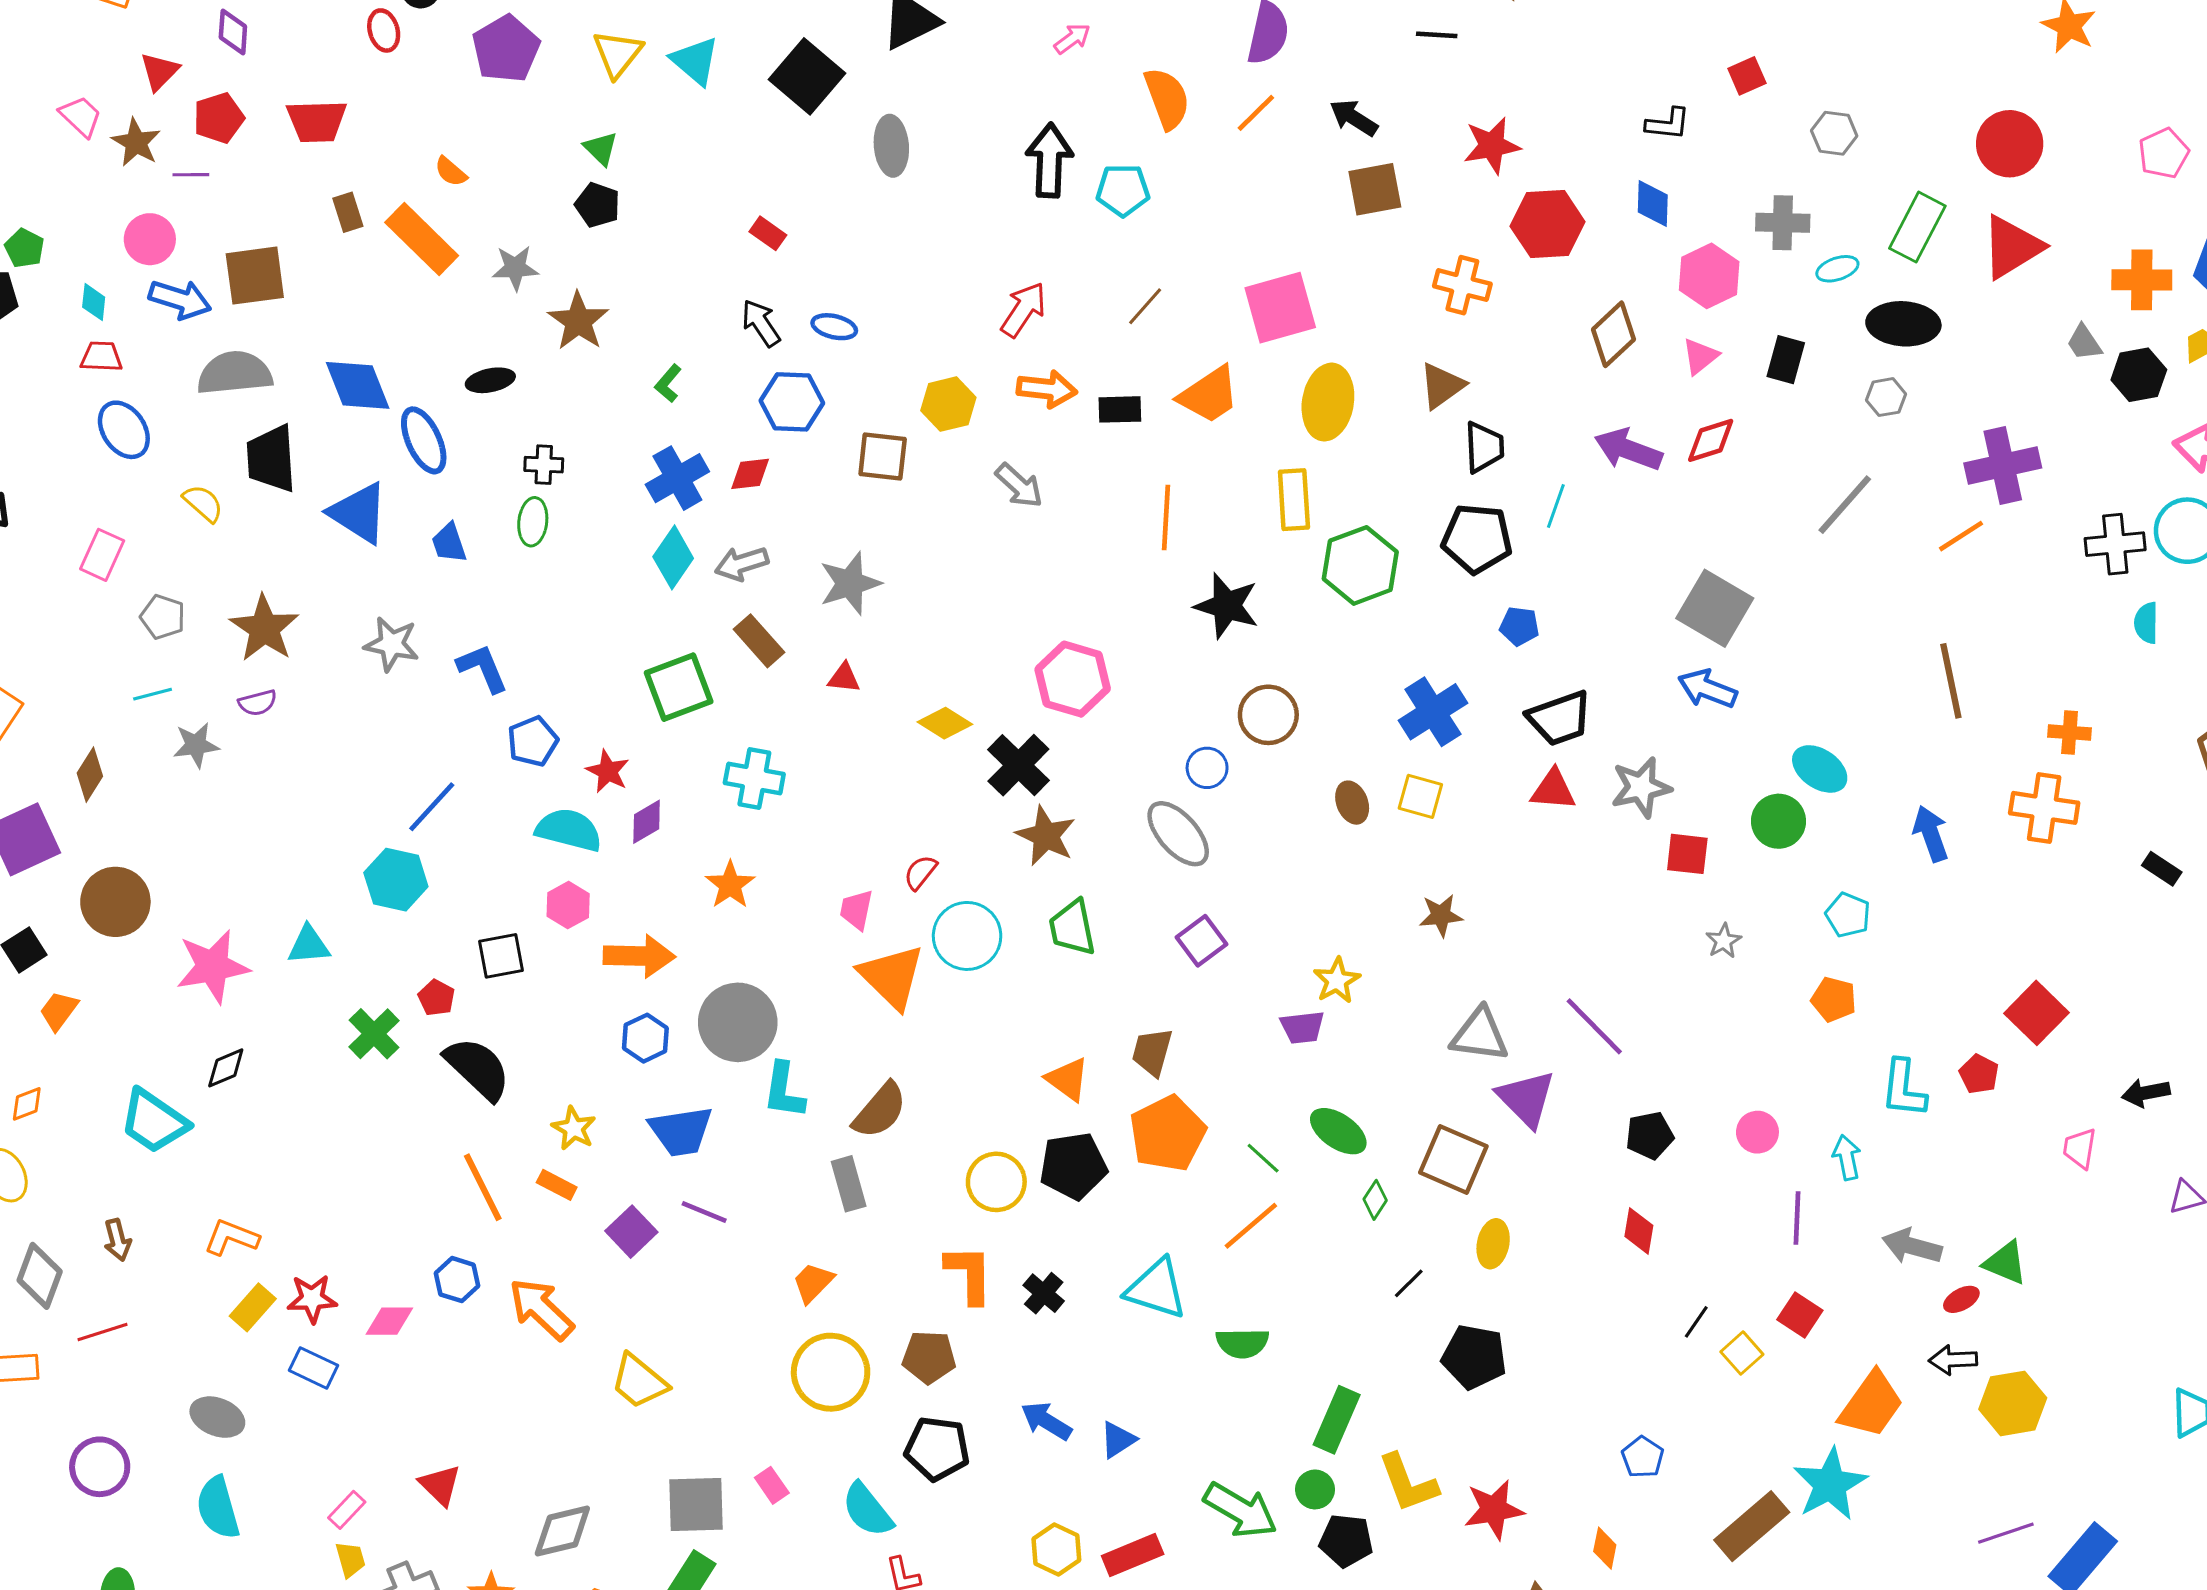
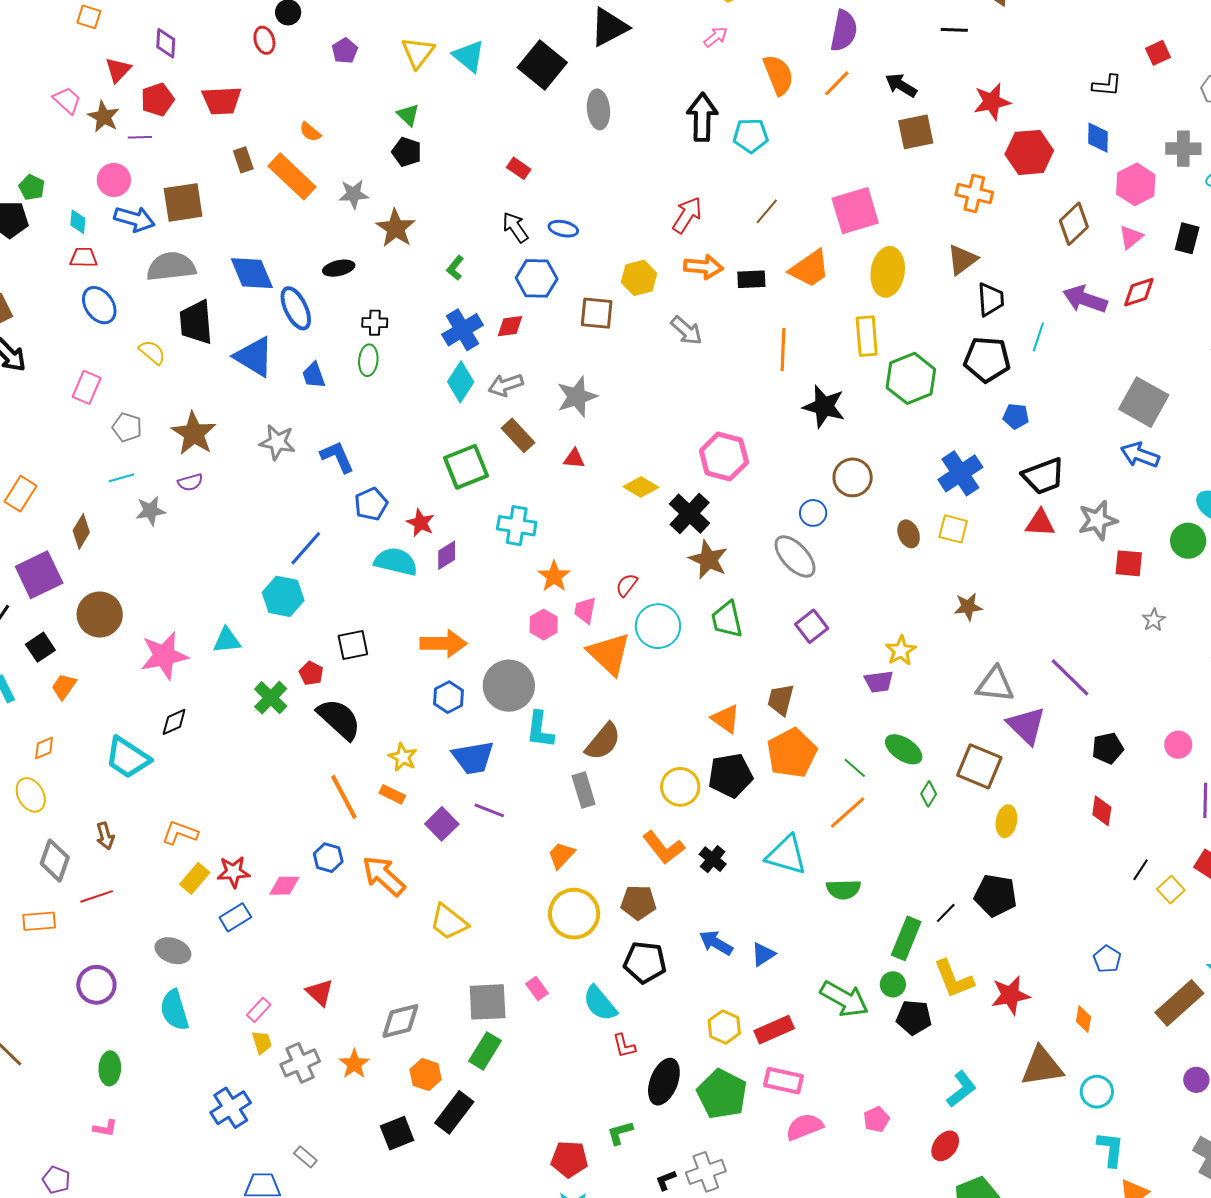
purple pentagon: (506, 49) -> (345, 51), size x0.6
orange star: (730, 885) -> (554, 576), moved
pink hexagon: (568, 905) -> (544, 625), moved
orange L-shape: (969, 1274) -> (664, 848), turned 144
black line: (1409, 1283) -> (946, 913), moved
blue rectangle: (313, 1368) -> (235, 917), turned -56

